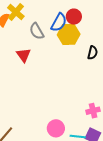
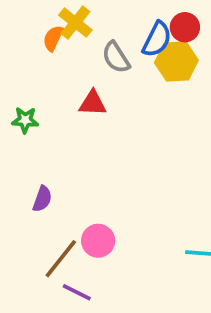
red triangle: (24, 55) -> (93, 103), turned -49
pink circle: (56, 128) -> (98, 241), moved

